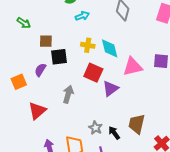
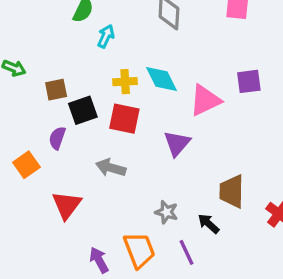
cyan arrow: (82, 16) -> (106, 36), turned -32
red square: (93, 73) -> (124, 119), moved
gray arrow: (68, 94) -> (111, 168), turned -78
black arrow: (114, 133) -> (209, 224), moved

